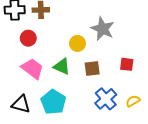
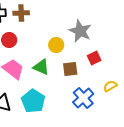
red square: (127, 64) -> (94, 58), moved, turned -32
yellow semicircle: (133, 101) -> (110, 86), moved

